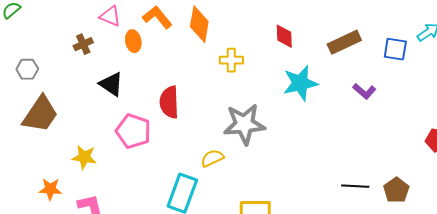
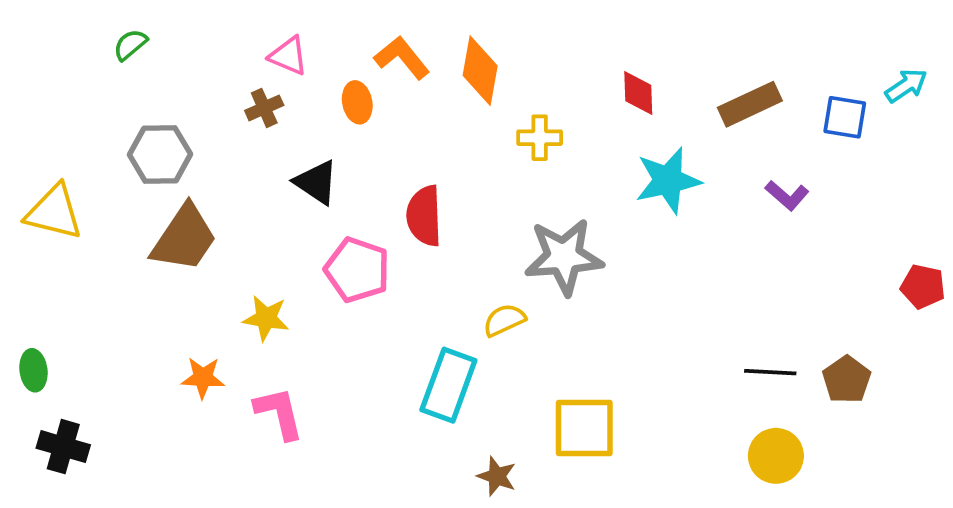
pink triangle: (110, 16) -> (288, 56), moved
gray hexagon: (27, 69) -> (160, 154), size x1.5

